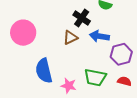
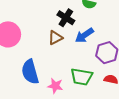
blue arrow: (99, 36) -> (84, 35), turned -42

